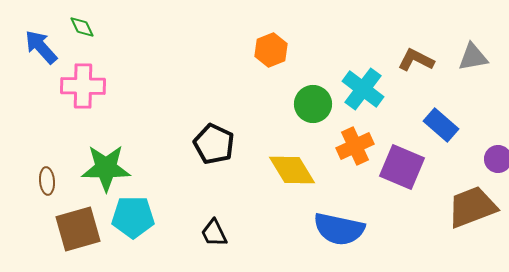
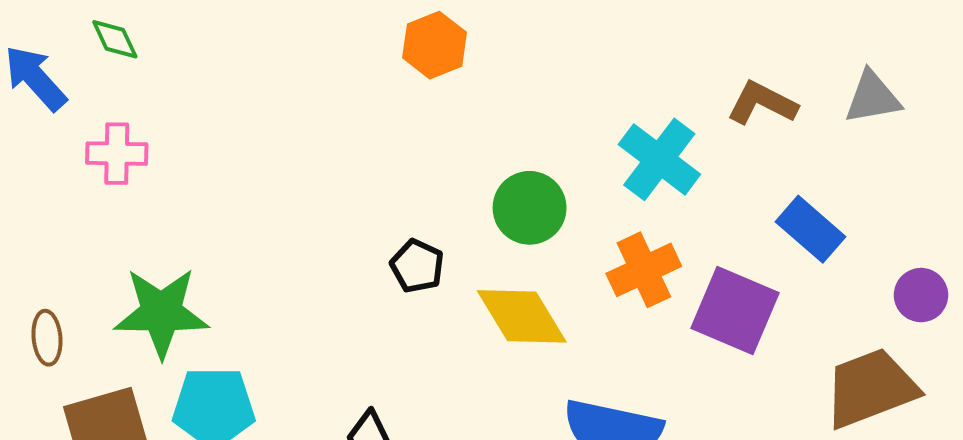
orange hexagon: (271, 50) -> (435, 45), moved
pink cross: (83, 86) -> (117, 154), size x0.7
green circle: (313, 104) -> (530, 208), moved
black pentagon: (214, 144) -> (417, 266), moved, size x0.7

